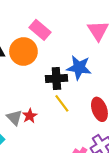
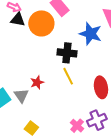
blue star: (79, 68) -> (91, 34), moved
gray triangle: (14, 118) -> (21, 96), moved

